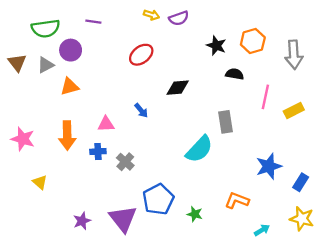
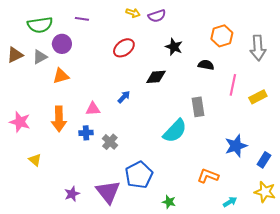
black star: (216, 46) -> (174, 47), moved
brown triangle: (17, 63) -> (15, 55), turned 42
blue arrow: (141, 110) -> (124, 97), turned -96
green star: (195, 214) -> (169, 202), moved

